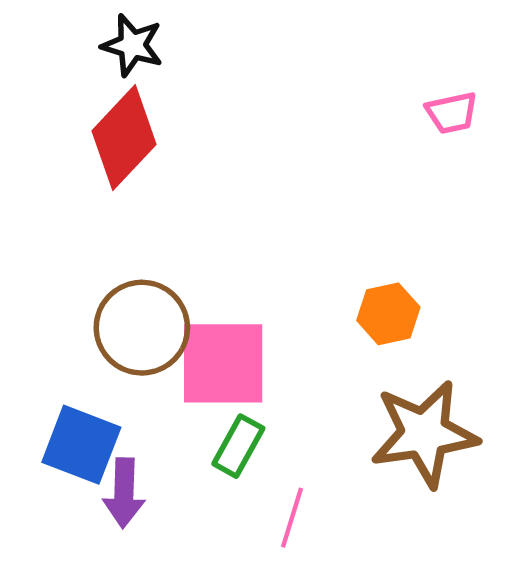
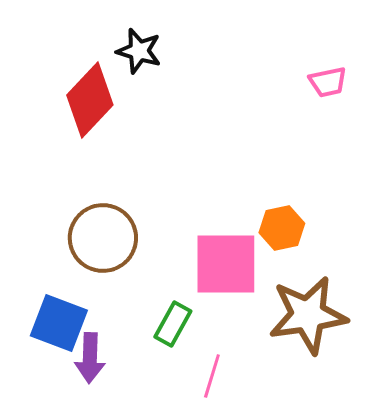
black star: (132, 45) -> (139, 51), moved
pink square: (223, 363) -> (226, 264), moved

